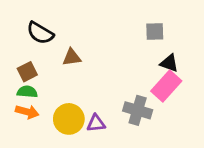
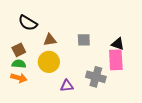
gray square: (155, 32) -> (84, 40), moved
pink rectangle: (166, 86) -> (116, 60), turned -45
yellow circle: (69, 119) -> (49, 62), moved

